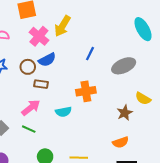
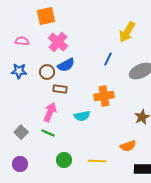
yellow arrow: (62, 26) -> (127, 32), moved
pink arrow: (31, 108) -> (50, 112), turned -30
orange semicircle: (121, 142) -> (128, 146), moved

